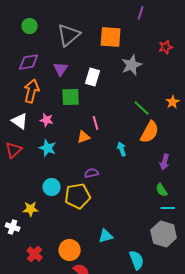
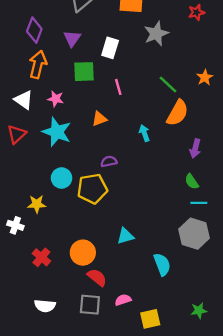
purple diamond: (29, 62) -> (34, 30), turned -60
pink line: (96, 123) -> (118, 87), moved
cyan star: (48, 148) -> (57, 132), size x1.4

